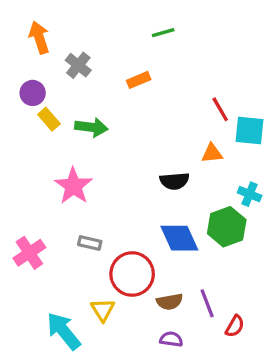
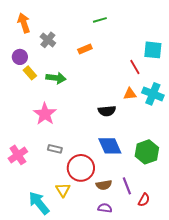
cyan square: (250, 130) -> (153, 50), moved
cyan cross: (250, 194) -> (153, 94), moved, size x1.5
green hexagon: (227, 227) -> (147, 152), moved

